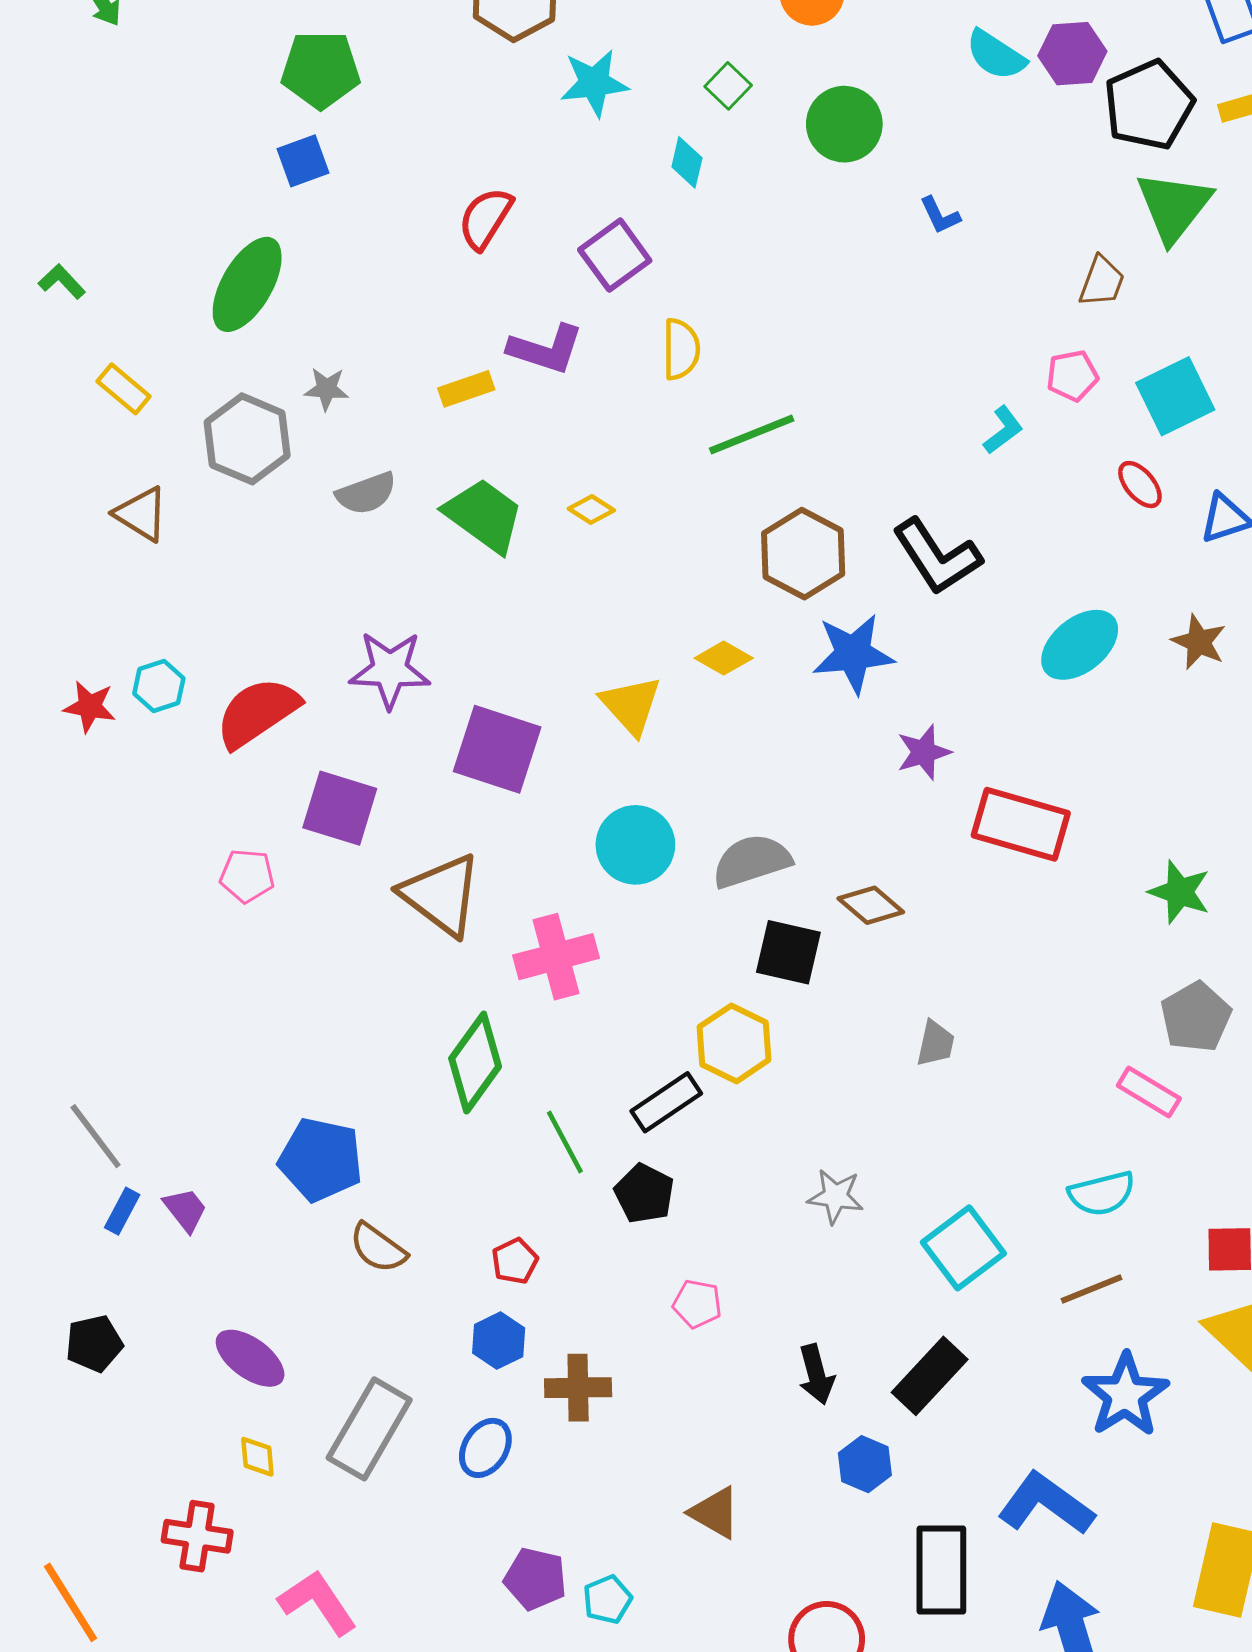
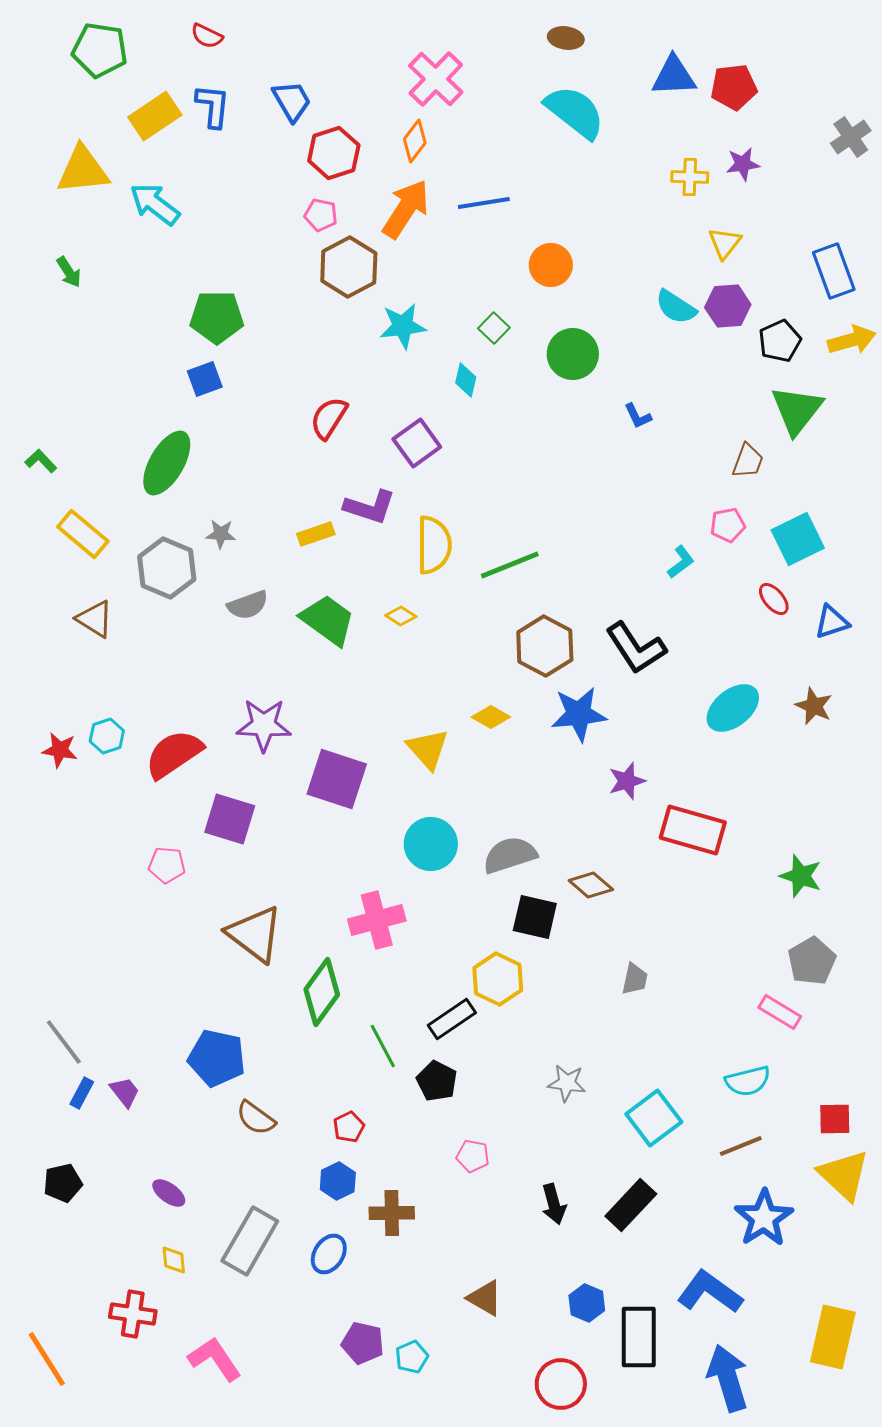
black pentagon: (1149, 105) -> (780, 341), size x0.7
yellow semicircle: (681, 349) -> (434, 545), moved, size x1.4
yellow rectangle: (124, 389) -> (83, 534), size x1.4
brown triangle: (441, 895) -> (255, 934), moved
purple ellipse: (250, 1358) -> (169, 1193), size x0.7
blue hexagon: (865, 1464) -> (587, 1303), moved

